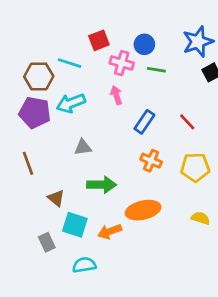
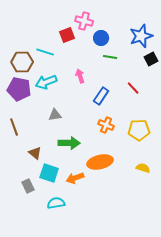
pink cross: (122, 63) -> (84, 21), moved
red line: (187, 122) -> (133, 88), moved

